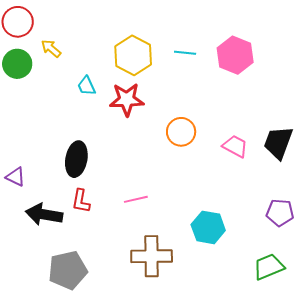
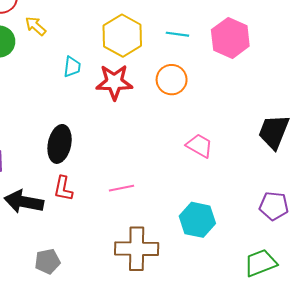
cyan trapezoid: (86, 86) -> (72, 67), turned -150
orange circle: (181, 132) -> (172, 80), moved
pink trapezoid: (235, 146) -> (199, 146), moved
gray pentagon: (68, 270) -> (47, 261), size x0.6

